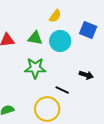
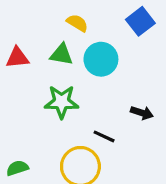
yellow semicircle: (55, 16) -> (77, 23), moved, turned -96
blue square: (88, 30) -> (140, 21), moved, turned 30

